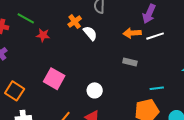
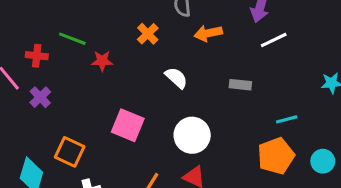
white semicircle: (90, 33) -> (176, 78), moved
orange arrow: (132, 33) -> (208, 33), moved
white circle: (95, 90) -> (192, 135), size x1.5

